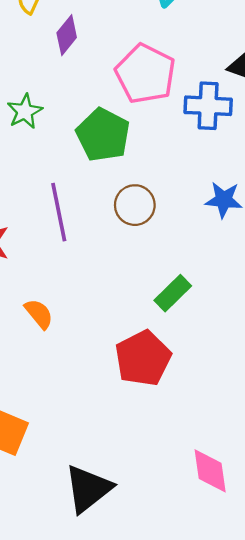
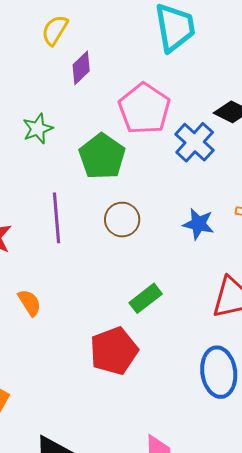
blue cross: (208, 106) -> (195, 142), turned 33

